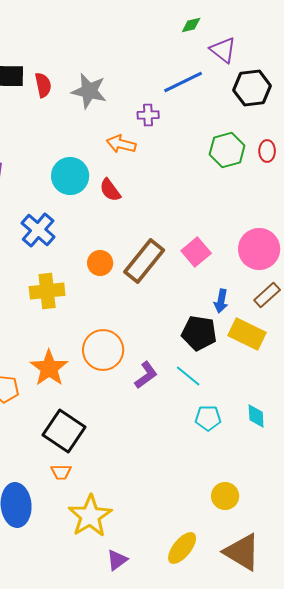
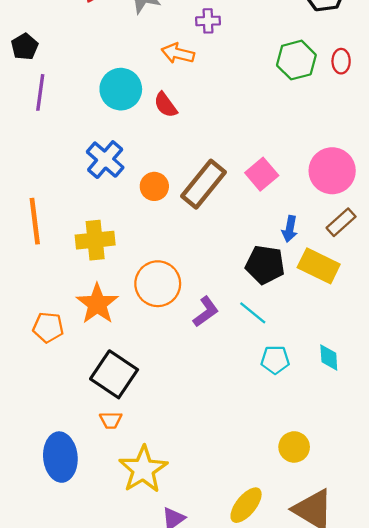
blue cross: (38, 230) -> (105, 160), moved
yellow cross: (47, 291) -> (95, 240), moved

